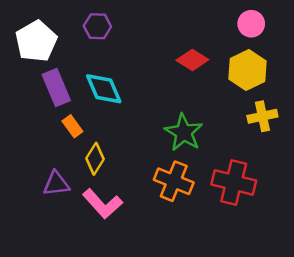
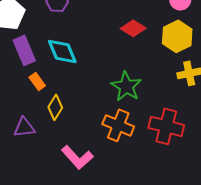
pink L-shape: (102, 204) -> (77, 157), moved

